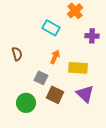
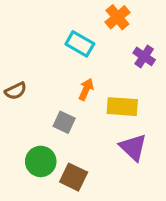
purple cross: (92, 36) -> (144, 56), turned 32
brown semicircle: (17, 54) -> (16, 91), moved, turned 80
brown square: (55, 95) -> (74, 177), moved

